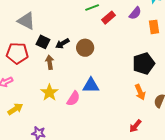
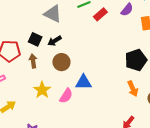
gray triangle: (26, 21) -> (53, 14), moved
brown circle: (85, 48) -> (61, 62), moved
brown arrow: (50, 62) -> (33, 61), moved

